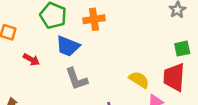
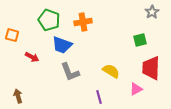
green square: (182, 49) -> (140, 40), moved
yellow semicircle: (139, 80) -> (111, 71), moved

